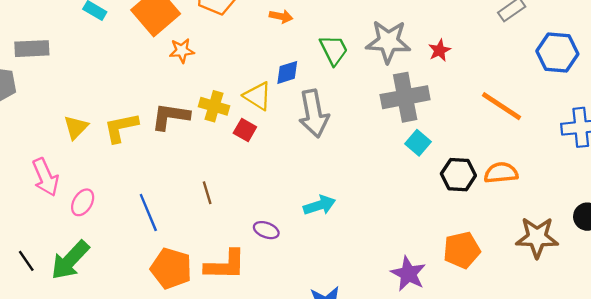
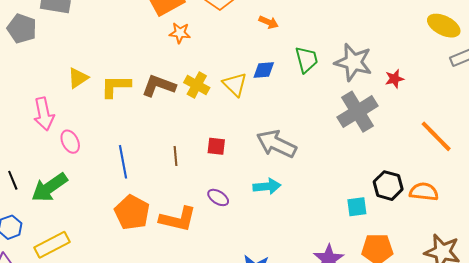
gray cross: (405, 97) -> (357, 112), turned -33
gray arrow: (314, 114) -> (276, 144), moved, turned 114
red square: (245, 130) -> (216, 146), moved, turned -36
cyan square: (418, 143) -> (357, 207), moved, turned 30
pink ellipse: (83, 202) -> (70, 142), turned -70

